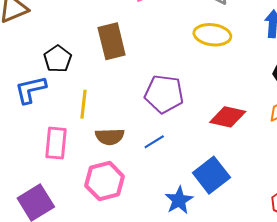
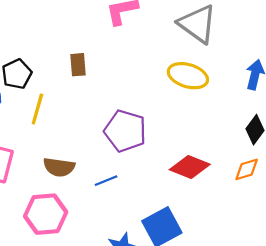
brown rectangle: (112, 41) -> (78, 65), size x0.6
yellow line: (84, 104) -> (37, 109), moved

